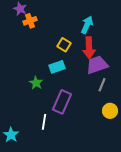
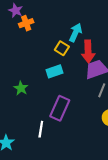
cyan arrow: (87, 25) -> (75, 33), moved
green star: (36, 83) -> (21, 88), moved

